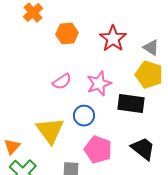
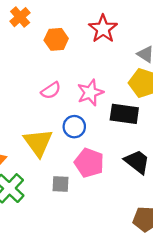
red star: (113, 39) -> (103, 29), moved

